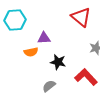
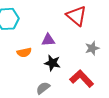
purple triangle: (44, 38) -> (48, 40), moved

